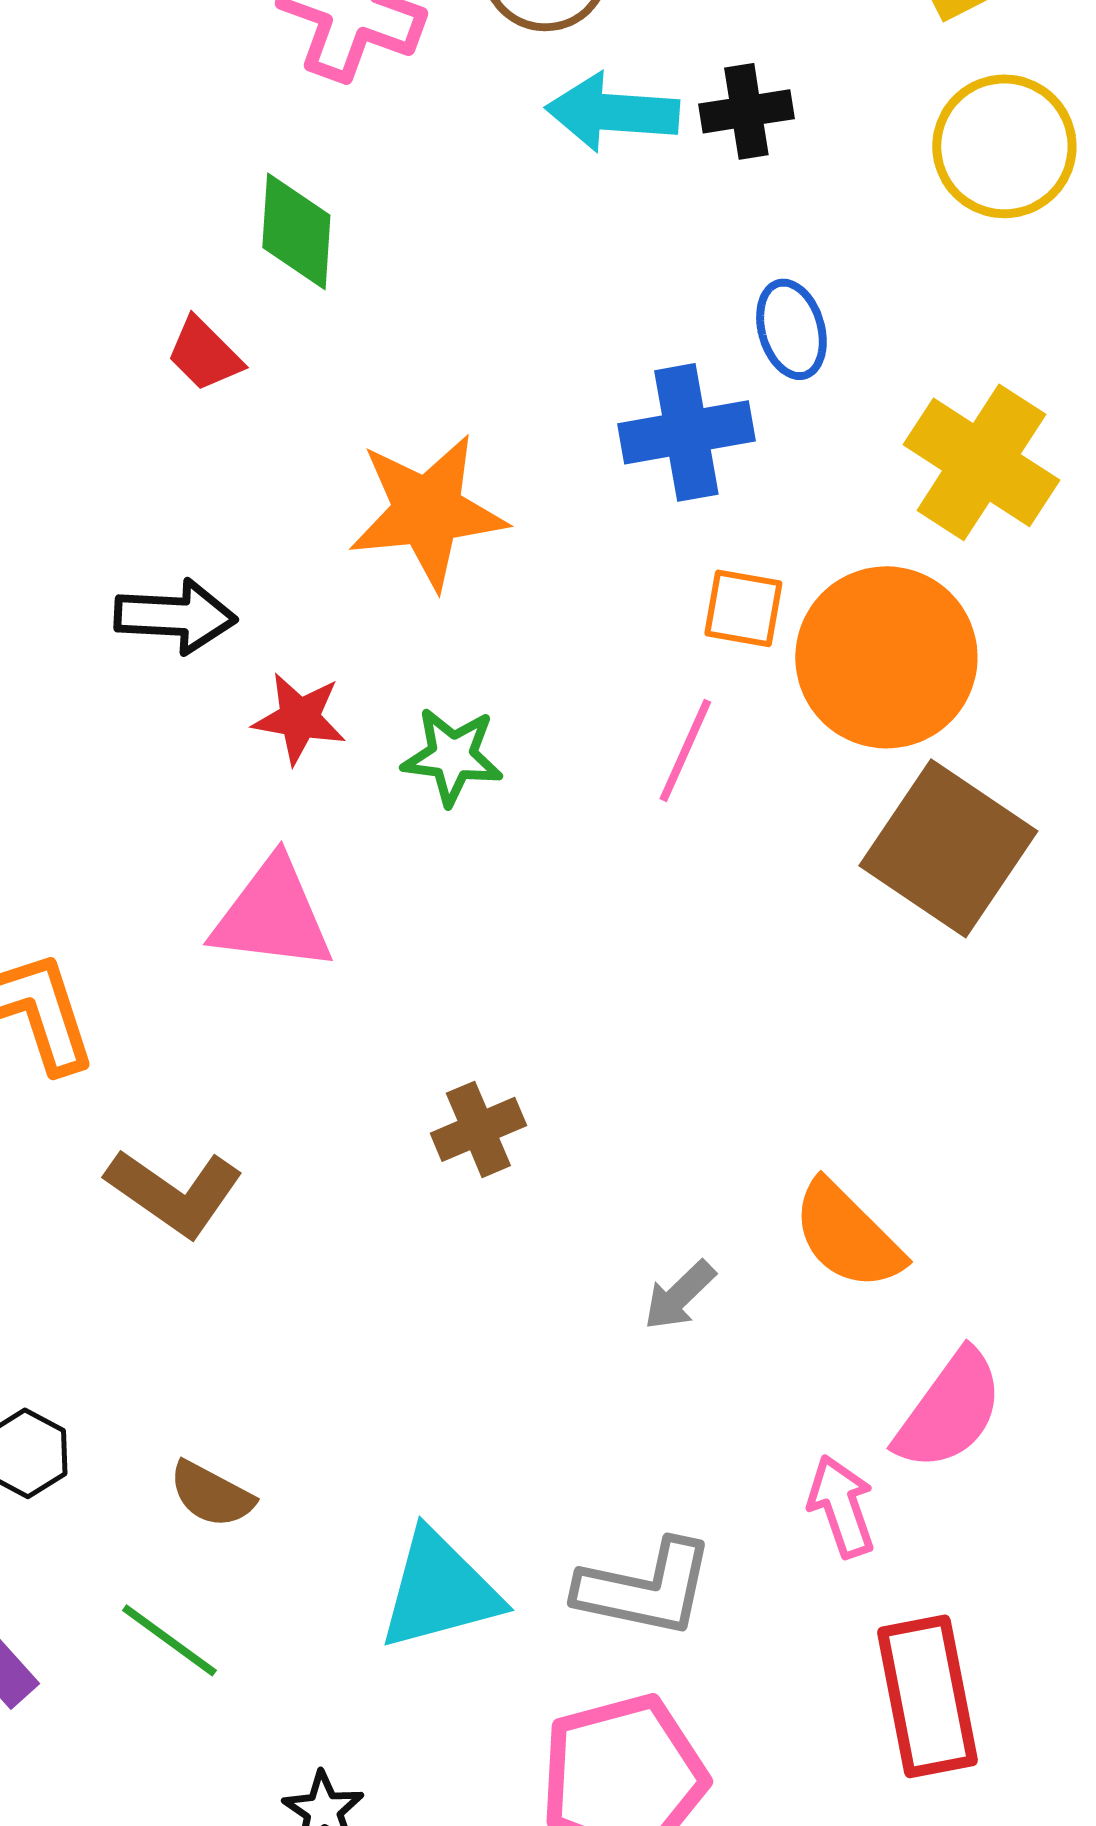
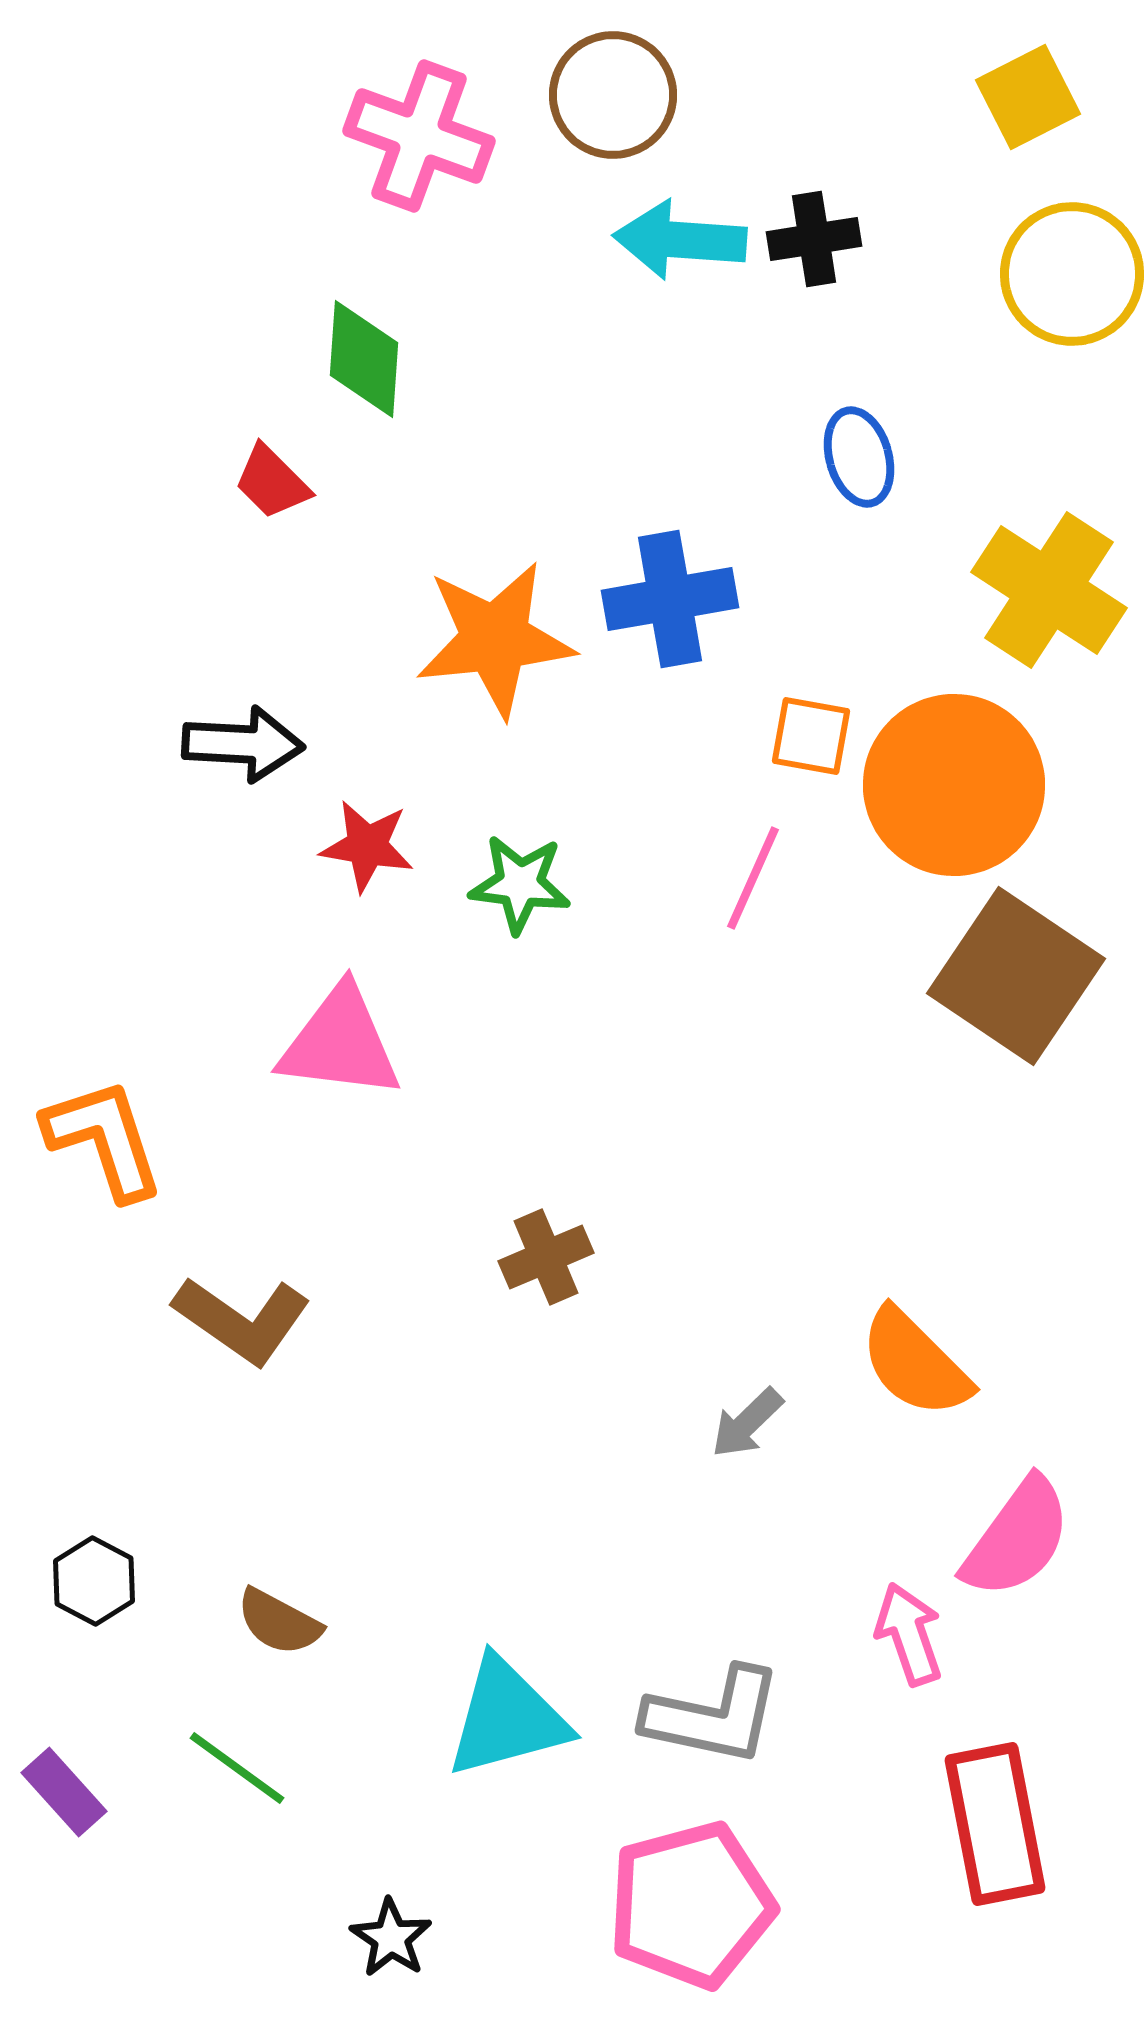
blue cross: (686, 432) -> (670, 599), moved

